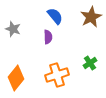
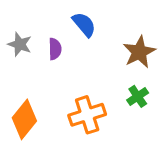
brown star: (91, 17) -> (139, 52), moved
purple semicircle: (48, 37) -> (55, 49), moved

